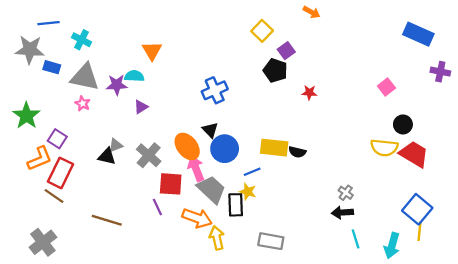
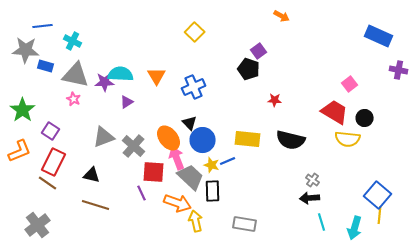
yellow square: (262, 31) -> (195, 32), moved
orange triangle: (152, 51) -> (157, 76), moved
cyan semicircle: (134, 76) -> (121, 74), size x1.4
red star: (309, 93) -> (275, 100), moved
gray triangle: (116, 145) -> (104, 137), size x1.6
black semicircle: (297, 152) -> (291, 140), moved, size x1.8
red trapezoid: (414, 154) -> (335, 112), moved
black triangle: (107, 156) -> (92, 175), moved
orange L-shape: (40, 159) -> (20, 151), moved
yellow star: (248, 192) -> (212, 165), moved

